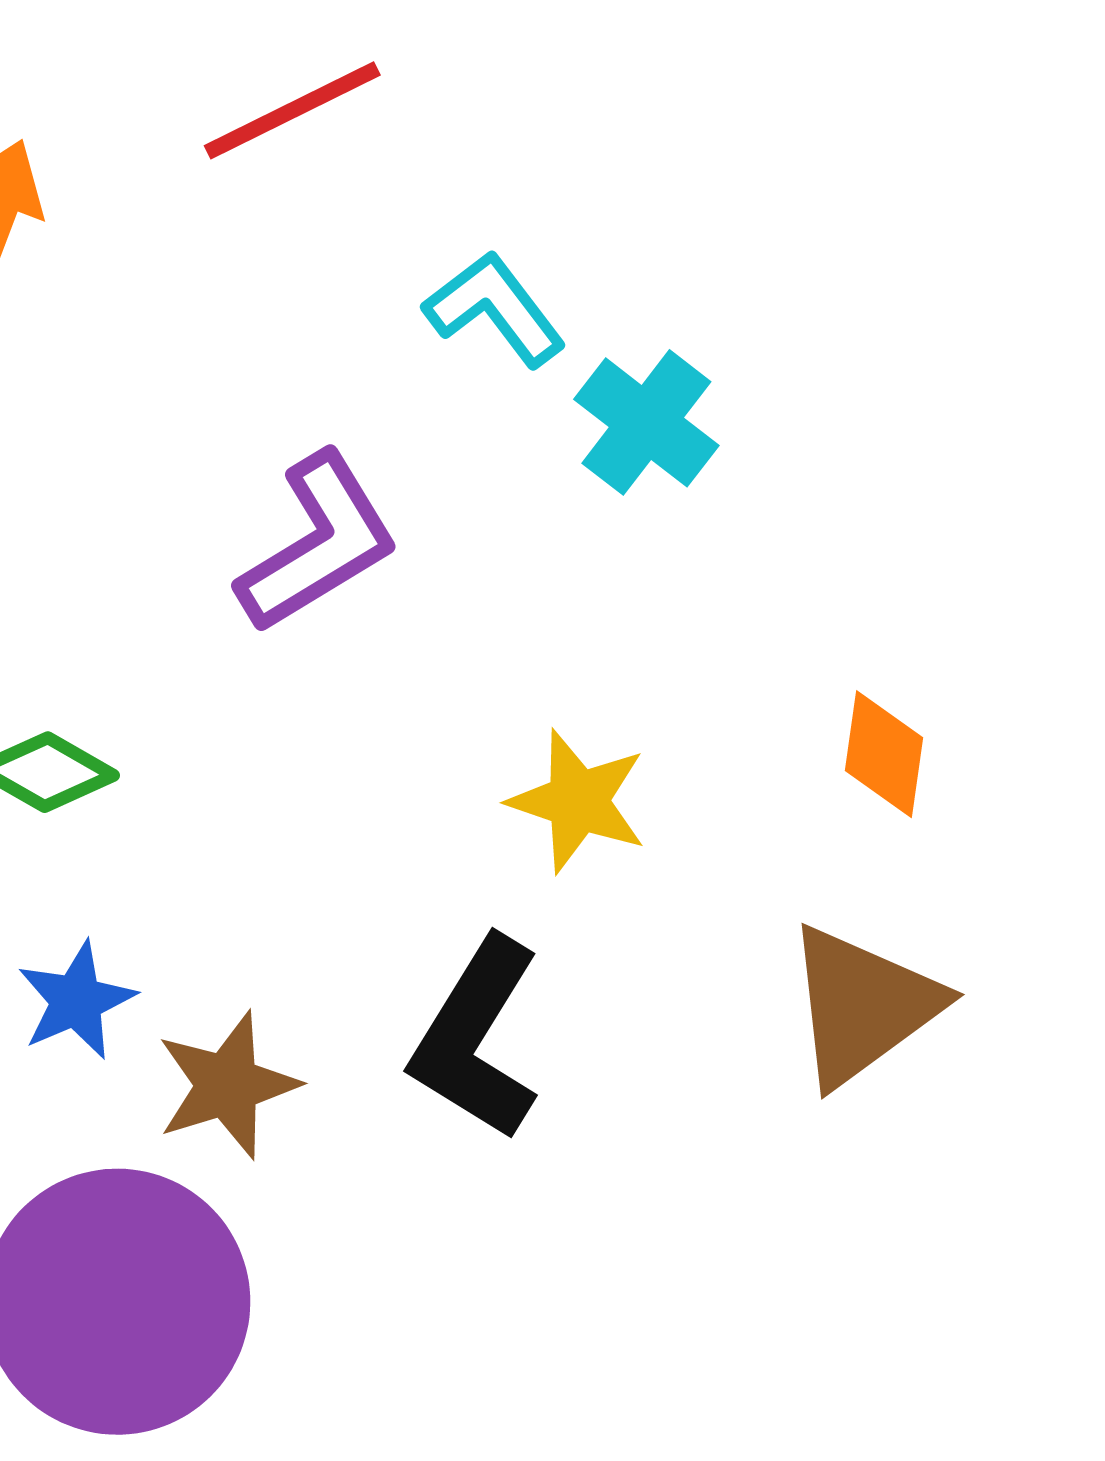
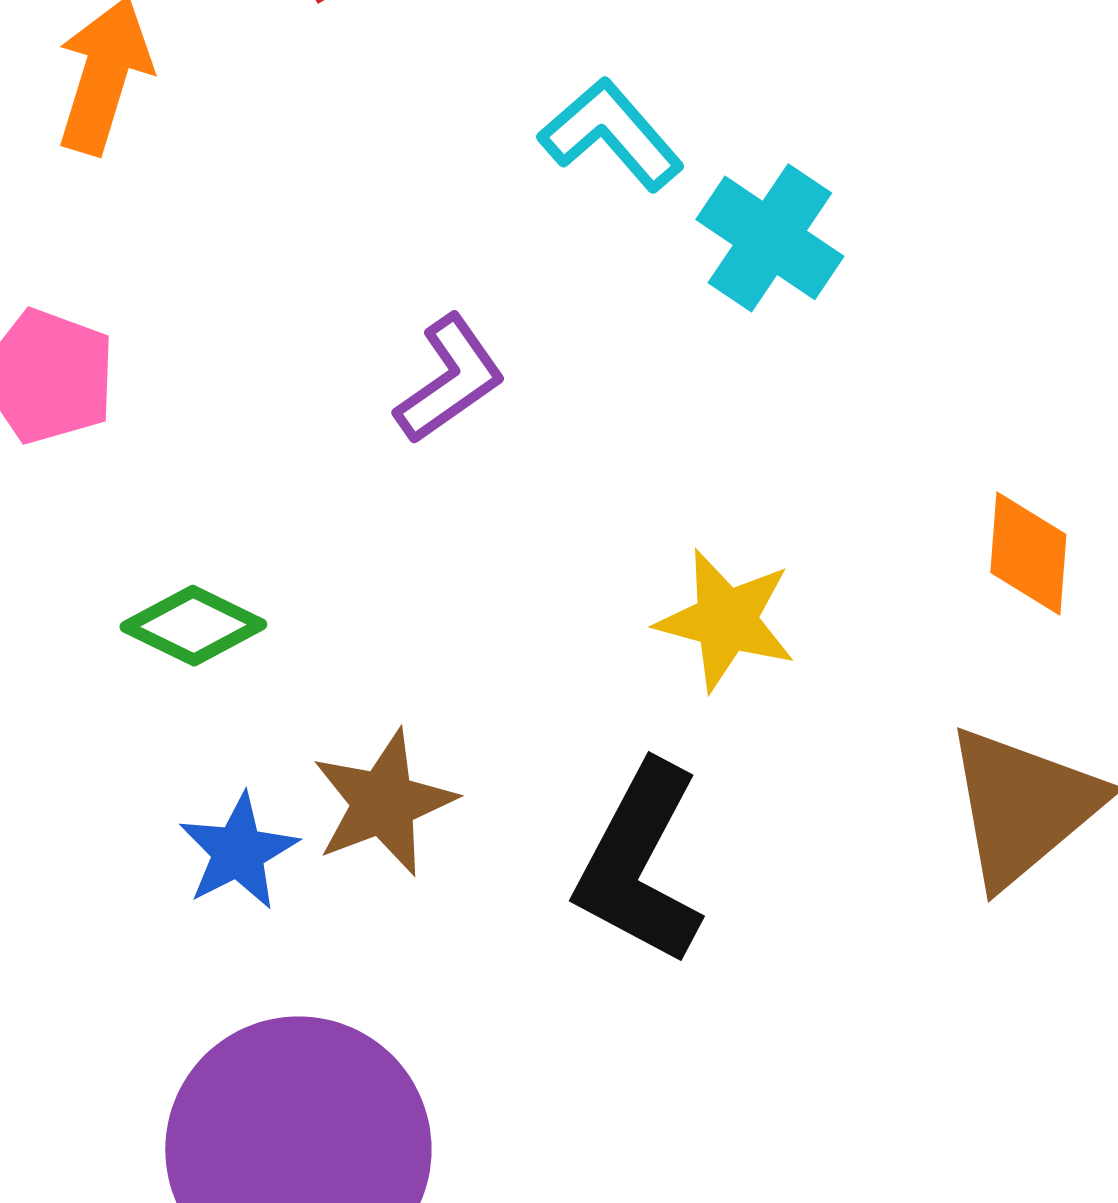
purple L-shape: (318, 543) -> (450, 379), size x0.7
brown star: (227, 1085) -> (384, 803), moved

